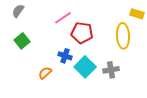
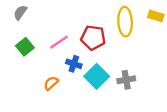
pink line: (63, 18) -> (59, 42), moved
yellow ellipse: (123, 36) -> (125, 22), moved

